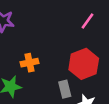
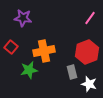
orange cross: (30, 63) -> (44, 51), size x1.5

